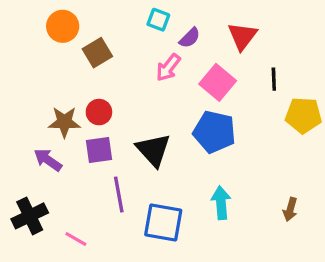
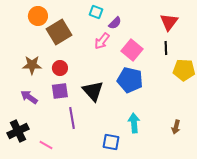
red triangle: (242, 36) -> (169, 22), moved
brown square: (97, 53) -> (59, 32), size x1.4
brown star: (64, 122) -> (32, 65), moved
blue square: (163, 223) -> (111, 142), moved, size x0.7

